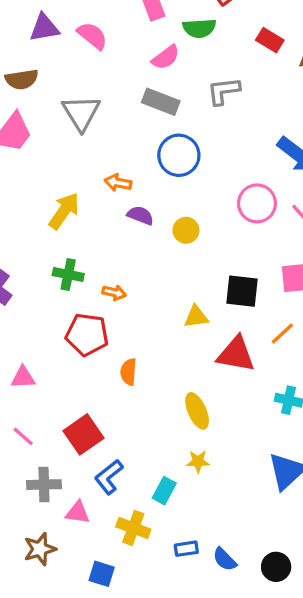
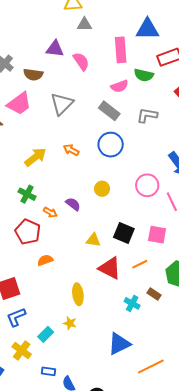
purple semicircle: (140, 215) -> (73, 204), moved
orange semicircle: (128, 372) -> (45, 260), turned 49

